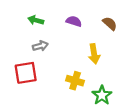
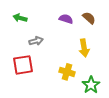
green arrow: (36, 20) -> (20, 18), moved
brown semicircle: (110, 24) -> (89, 18), moved

